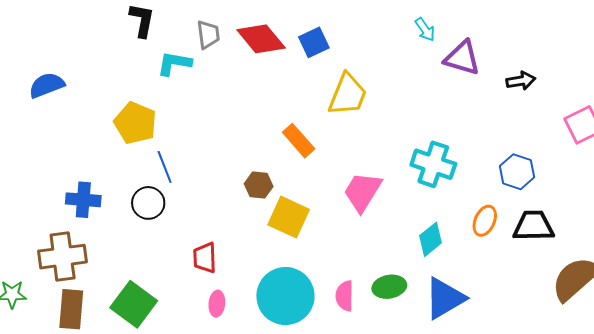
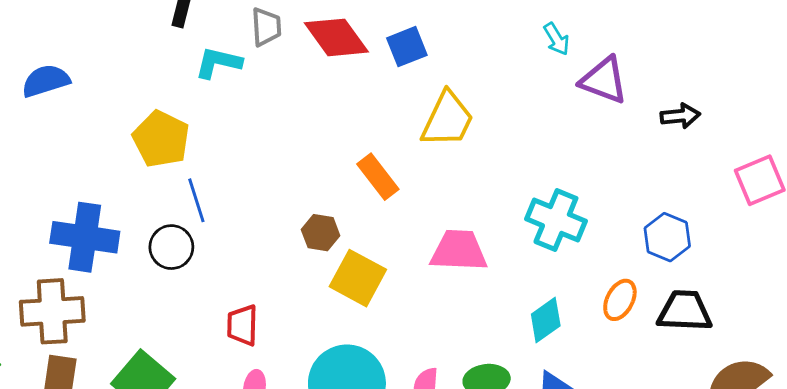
pink trapezoid: (362, 192) -> (459, 251), turned 57
blue cross: (83, 200) -> (85, 237), size x1.4

